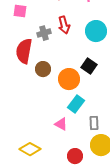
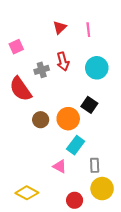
pink square: (20, 11) -> (16, 47), turned -32
red semicircle: (24, 51) -> (21, 89), turned -45
brown circle: (43, 69) -> (41, 120), moved

